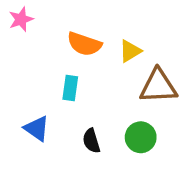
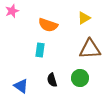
yellow triangle: (130, 51) -> (84, 18), moved
blue triangle: (37, 128) -> (21, 86), moved

